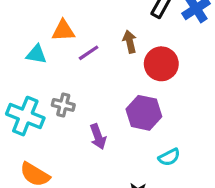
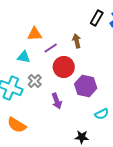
cyan triangle: (36, 54) -> (24, 57), moved
red circle: (161, 64) -> (64, 67), moved
gray cross: (63, 105) -> (35, 81), turned 32

